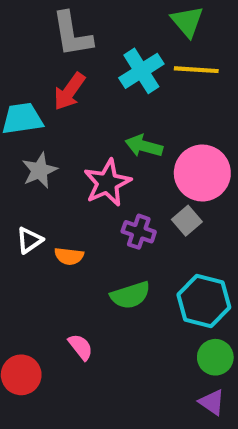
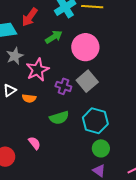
green arrow: (144, 146) -> (54, 37), moved, turned 132
pink circle: (202, 173) -> (85, 47), moved
pink star: (107, 183) -> (38, 70), moved
gray square: (187, 221) -> (87, 81), size x1.5

